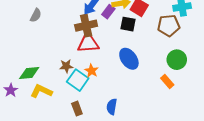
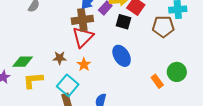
red triangle: (88, 43) -> (83, 37), turned -45
green circle: (177, 60) -> (177, 72), moved
cyan square: (78, 80) -> (68, 85), moved
yellow L-shape: (41, 91) -> (33, 80), turned -35

